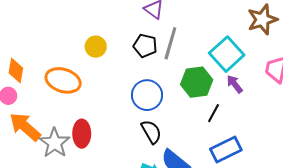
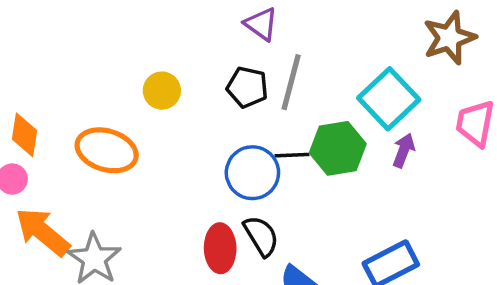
purple arrow: (235, 84) -> (404, 150), turned 60
black line: (214, 113) -> (292, 155), moved, turned 60
red ellipse: (82, 134) -> (220, 248), moved

